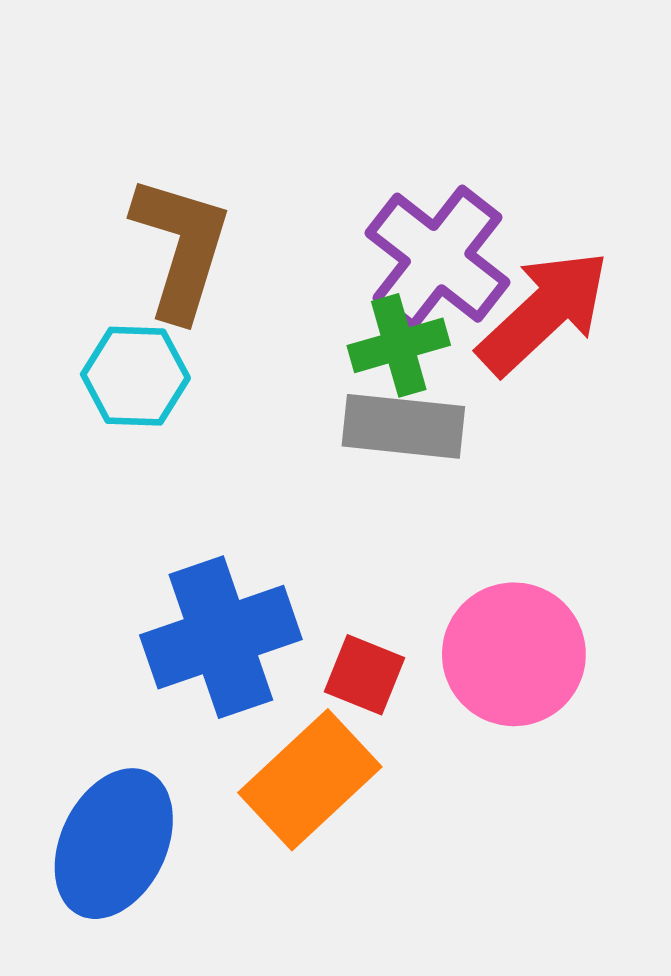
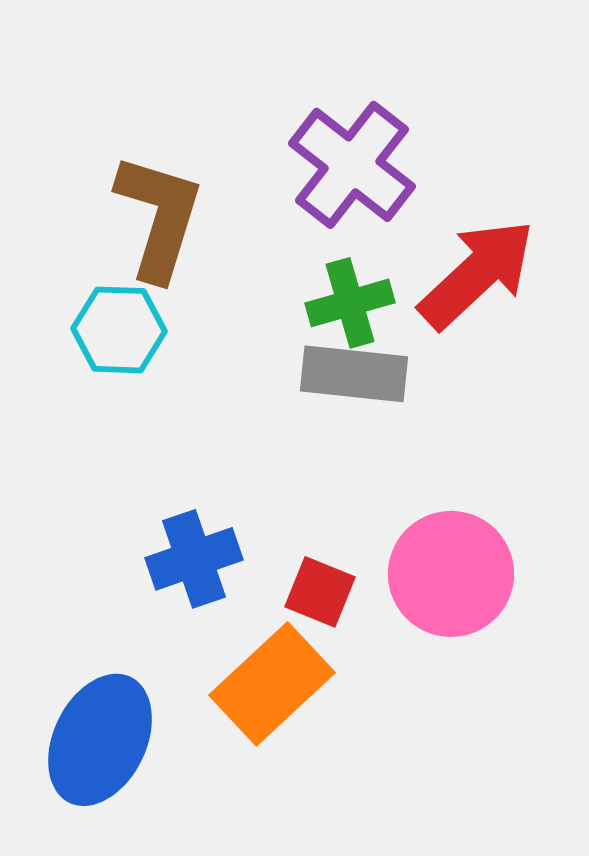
purple cross: (438, 258) -> (352, 165), moved
blue cross: (221, 637) -> (194, 559), size x0.7

